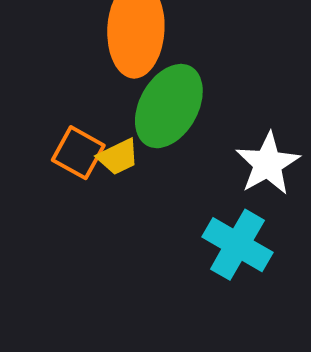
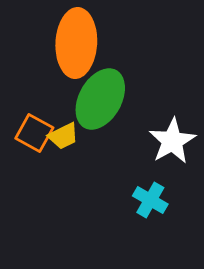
cyan cross: (237, 245) -> (150, 200), size x0.7

